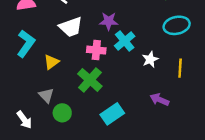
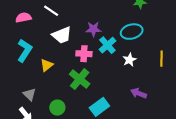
cyan ellipse: (177, 25) -> (132, 32), moved
yellow line: (180, 68) -> (161, 59), moved
gray triangle: (46, 95) -> (29, 94), moved

